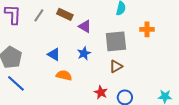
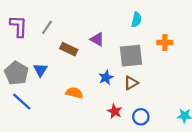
brown rectangle: (65, 14) -> (69, 49), moved
blue star: (84, 53) -> (106, 78), moved
blue triangle: (54, 54) -> (40, 70), moved, turned 32

